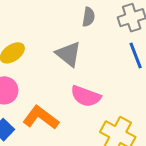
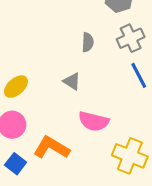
gray triangle: (68, 54) -> (72, 81), size x0.7

